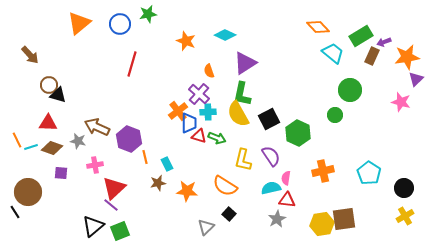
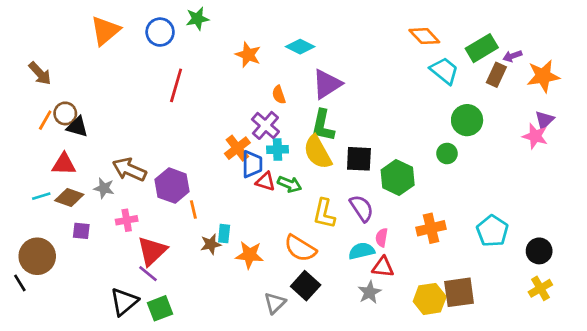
purple triangle: (416, 79) -> (544, 120), moved
black square: (269, 119) -> (359, 159), turned 30
orange line: (17, 140) -> (45, 120), moved, turned 56
cyan rectangle: (167, 164) -> (224, 234), moved, turned 32
black square: (229, 214) -> (306, 286), size x1.5

